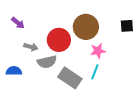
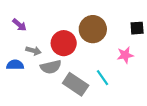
pink star: (98, 51) -> (125, 55), moved
blue semicircle: (14, 71) -> (15, 65), moved
cyan line: (95, 72) -> (103, 78), turned -56

